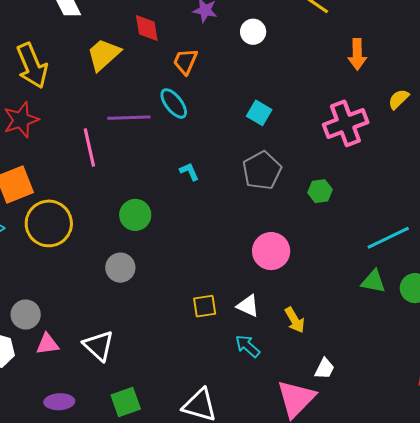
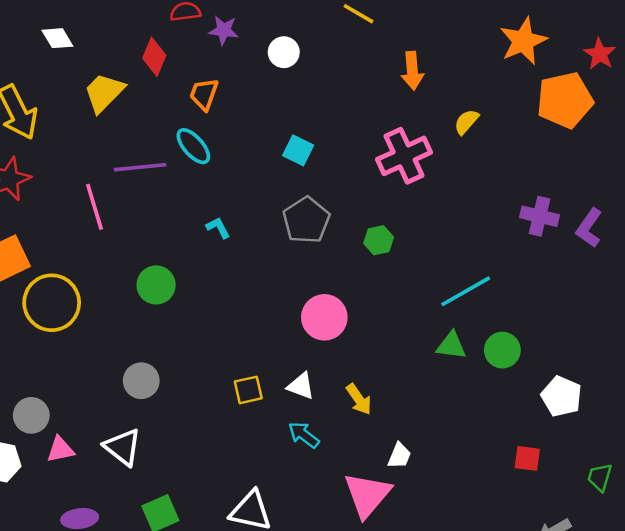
red diamond: (147, 28) -> (154, 57), turned 36
gray circle: (120, 268) -> (141, 381), moved

